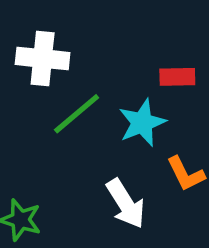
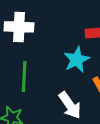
green line: (77, 114) -> (24, 76), moved, turned -44

